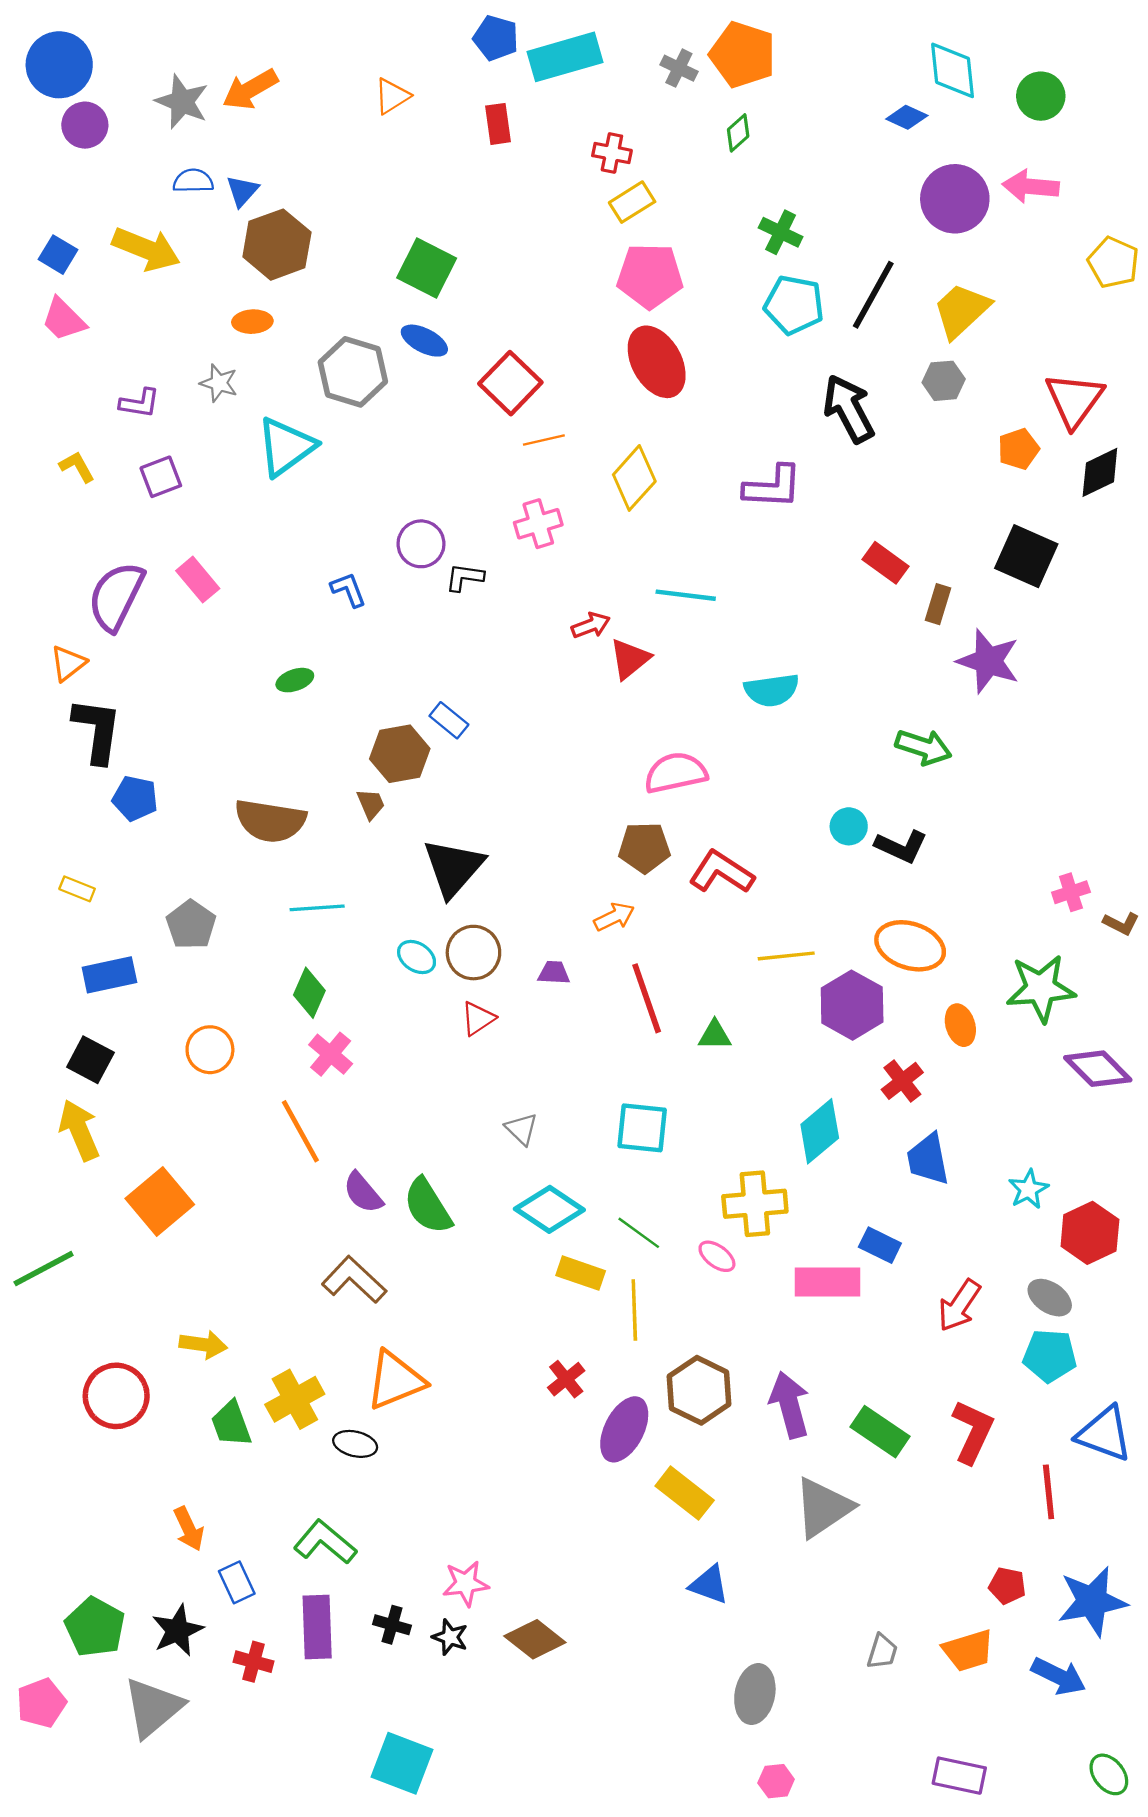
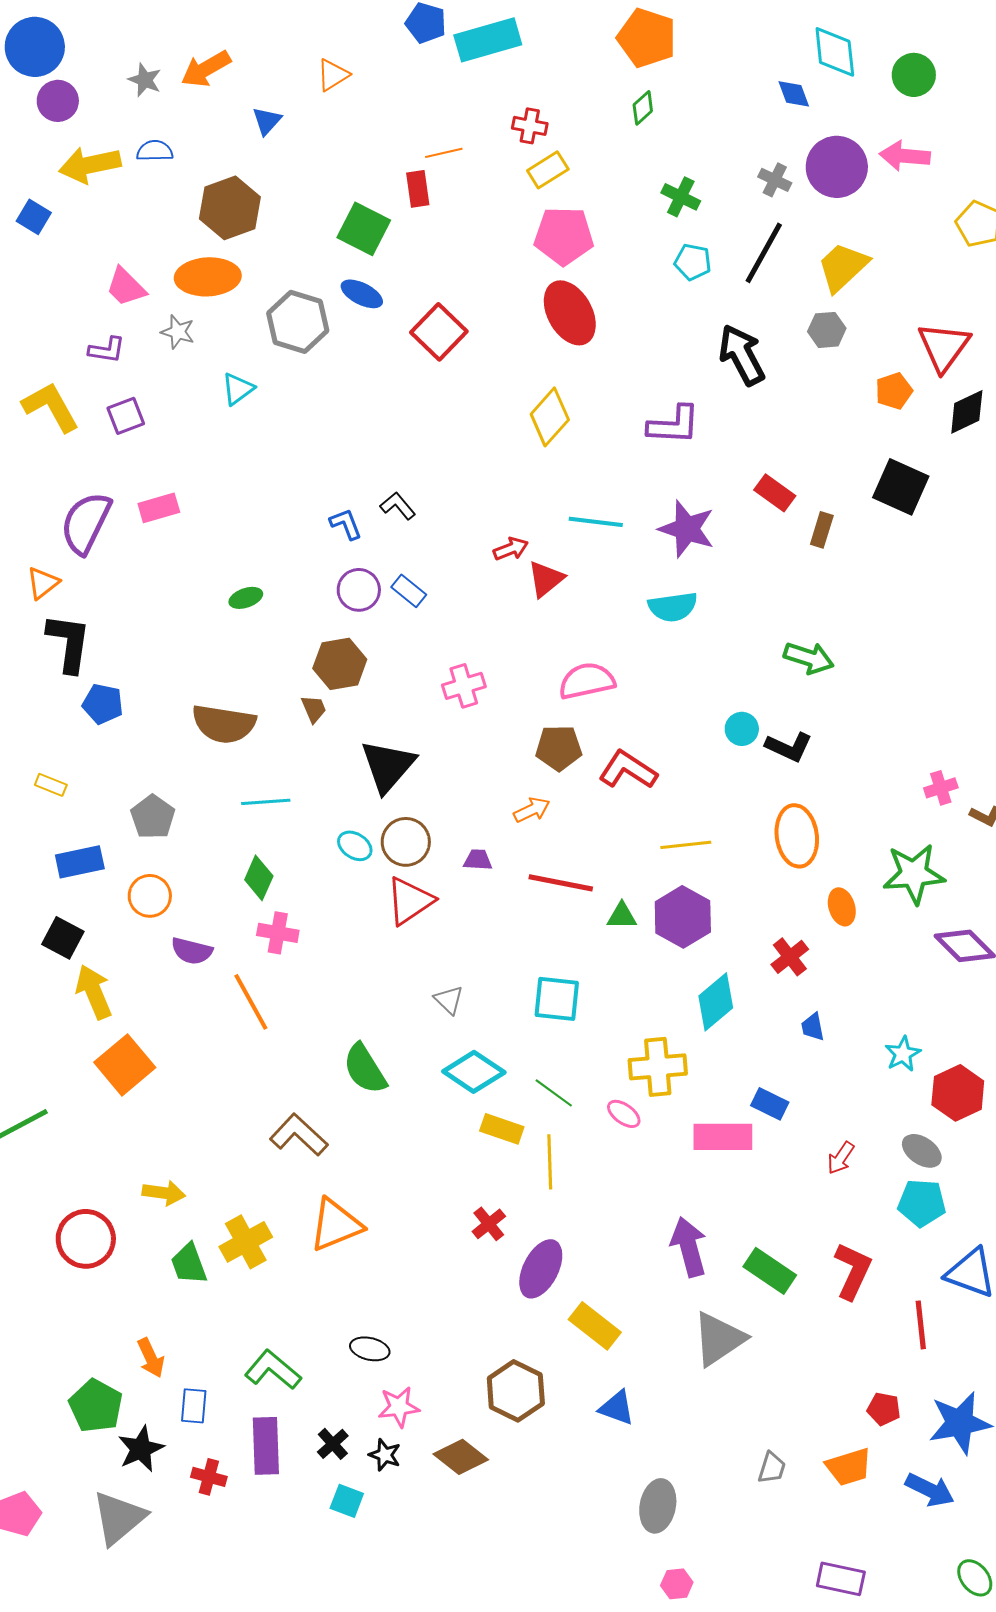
gray cross: (679, 68) -> (775, 180), moved
gray star: (182, 102) -> (145, 80), size x0.7
blue diamond: (907, 117) -> (794, 94), turned 45
red rectangle: (498, 124) -> (418, 189), moved
blue triangle: (242, 191) -> (267, 121), moved
yellow arrow: (146, 249) -> (90, 165), moved, turned 146
cyan pentagon: (794, 305) -> (693, 262), size x0.7
pink trapezoid: (64, 319) -> (126, 287), moved
orange ellipse: (252, 322) -> (208, 277), size x1.8
orange line: (544, 440) -> (444, 153), moved
cyan triangle: (286, 447) -> (238, 389), size x0.6
yellow L-shape: (77, 467) -> (51, 407), size x1.8
pink cross: (538, 524) -> (464, 686), moved
purple circle: (421, 544) -> (359, 590), moved
black L-shape: (465, 577) -> (398, 506), turned 42
pink rectangle: (198, 580) -> (159, 508), turned -66
blue L-shape: (348, 590) -> (346, 524), moved
purple star: (988, 661) -> (687, 529), moved
blue rectangle: (449, 720) -> (409, 591), moved
orange ellipse: (910, 946) -> (797, 836), turned 64
red line: (647, 998) -> (561, 883), turned -60
purple hexagon: (852, 1005) -> (683, 917), moved
red triangle: (478, 1018) -> (410, 901), size x1.6
orange circle: (210, 1050) -> (150, 896), moved
pink cross: (331, 1054) -> (278, 933), turned -30
yellow arrow: (79, 1130) -> (94, 992), moved
blue trapezoid: (928, 1159) -> (813, 1027), size x0.6
purple semicircle: (363, 1193) -> (192, 951), moved, turned -36
red arrow: (959, 1305) -> (841, 1158), size x0.7
brown hexagon: (699, 1390) -> (516, 1391), moved
black ellipse: (355, 1444) -> (370, 1349), moved
blue rectangle: (237, 1582) -> (194, 1406), turned 30
black cross: (392, 1625) -> (333, 1444), turned 32
green pentagon: (95, 1627) -> (96, 1406), moved
cyan square: (402, 1763) -> (347, 1501), moved, size x0.6

